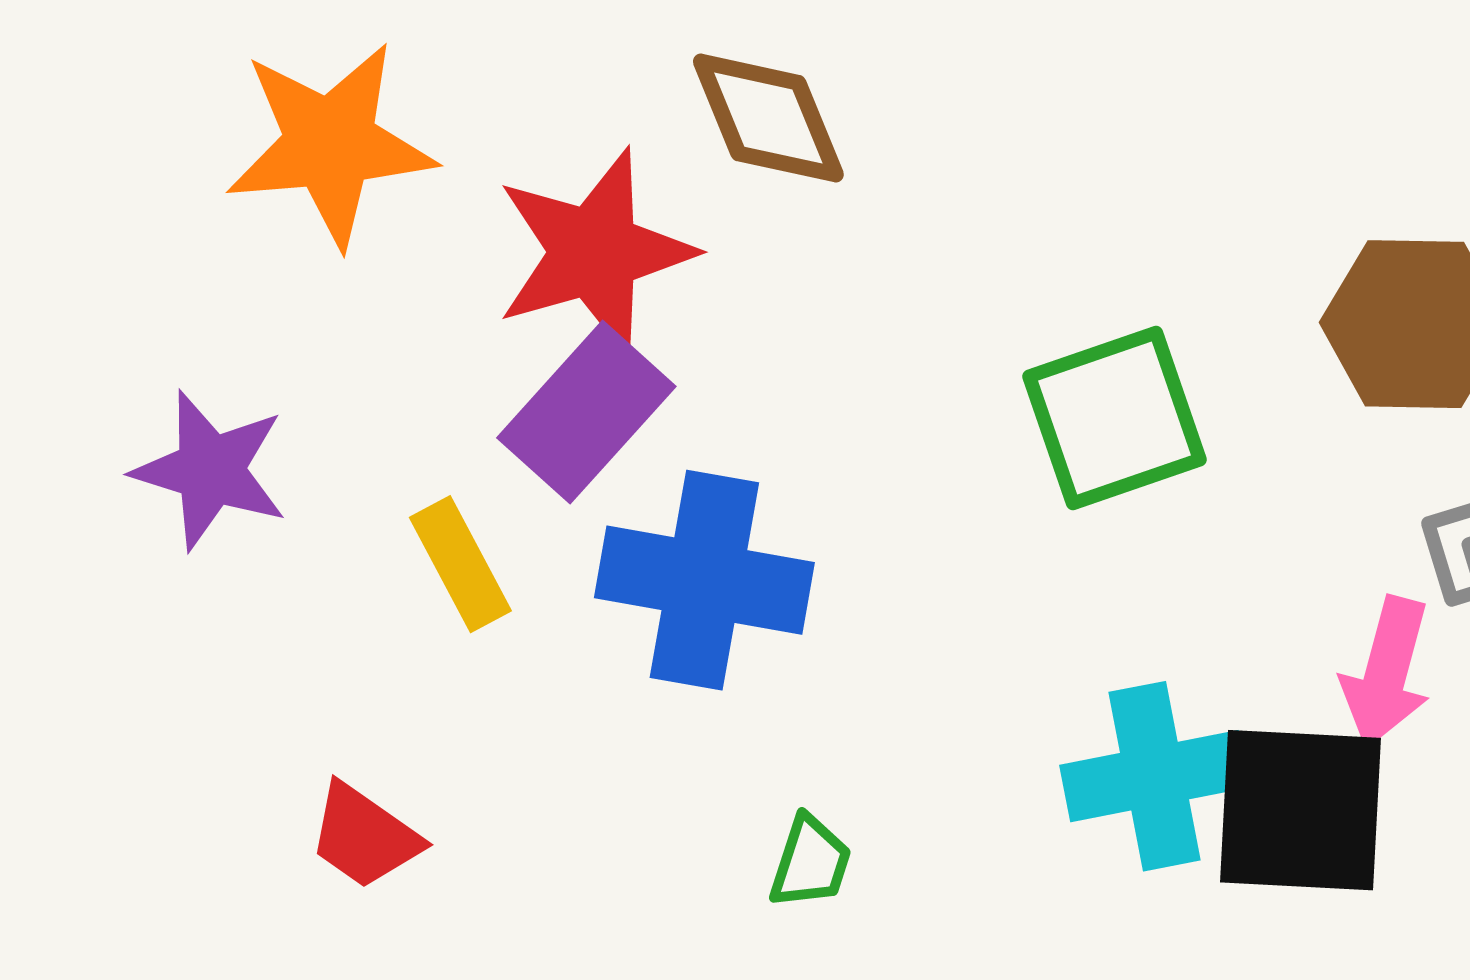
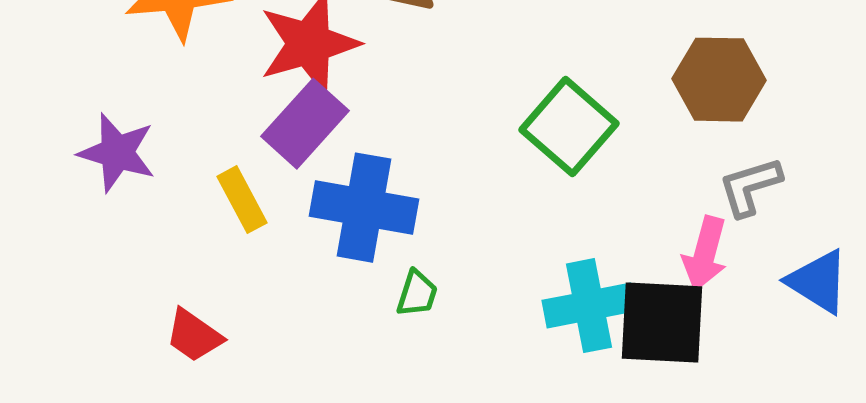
green square: (1114, 418) -> (569, 127), turned -30
green trapezoid: (810, 862) -> (417, 294), moved

